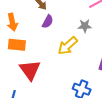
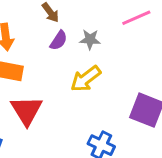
gray star: (85, 26) -> (90, 39), moved

